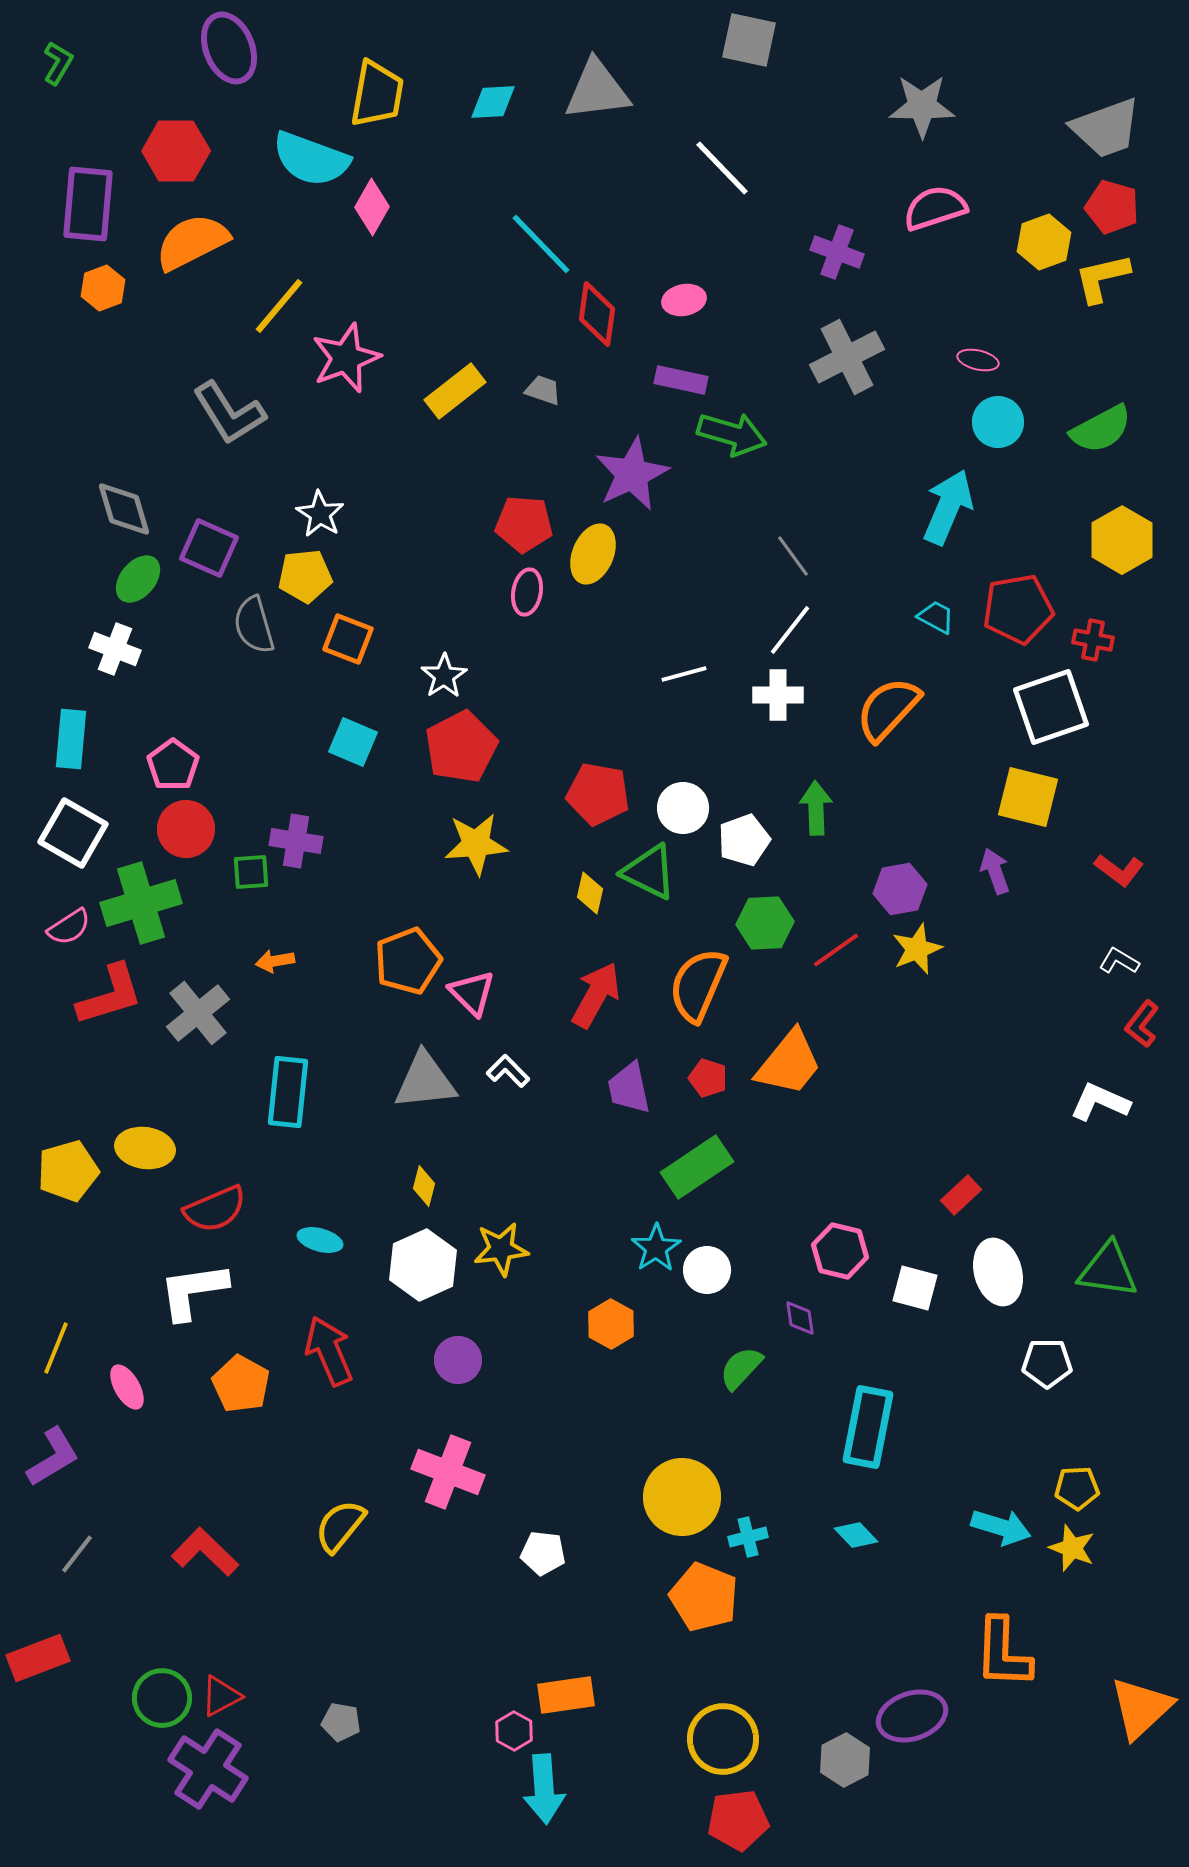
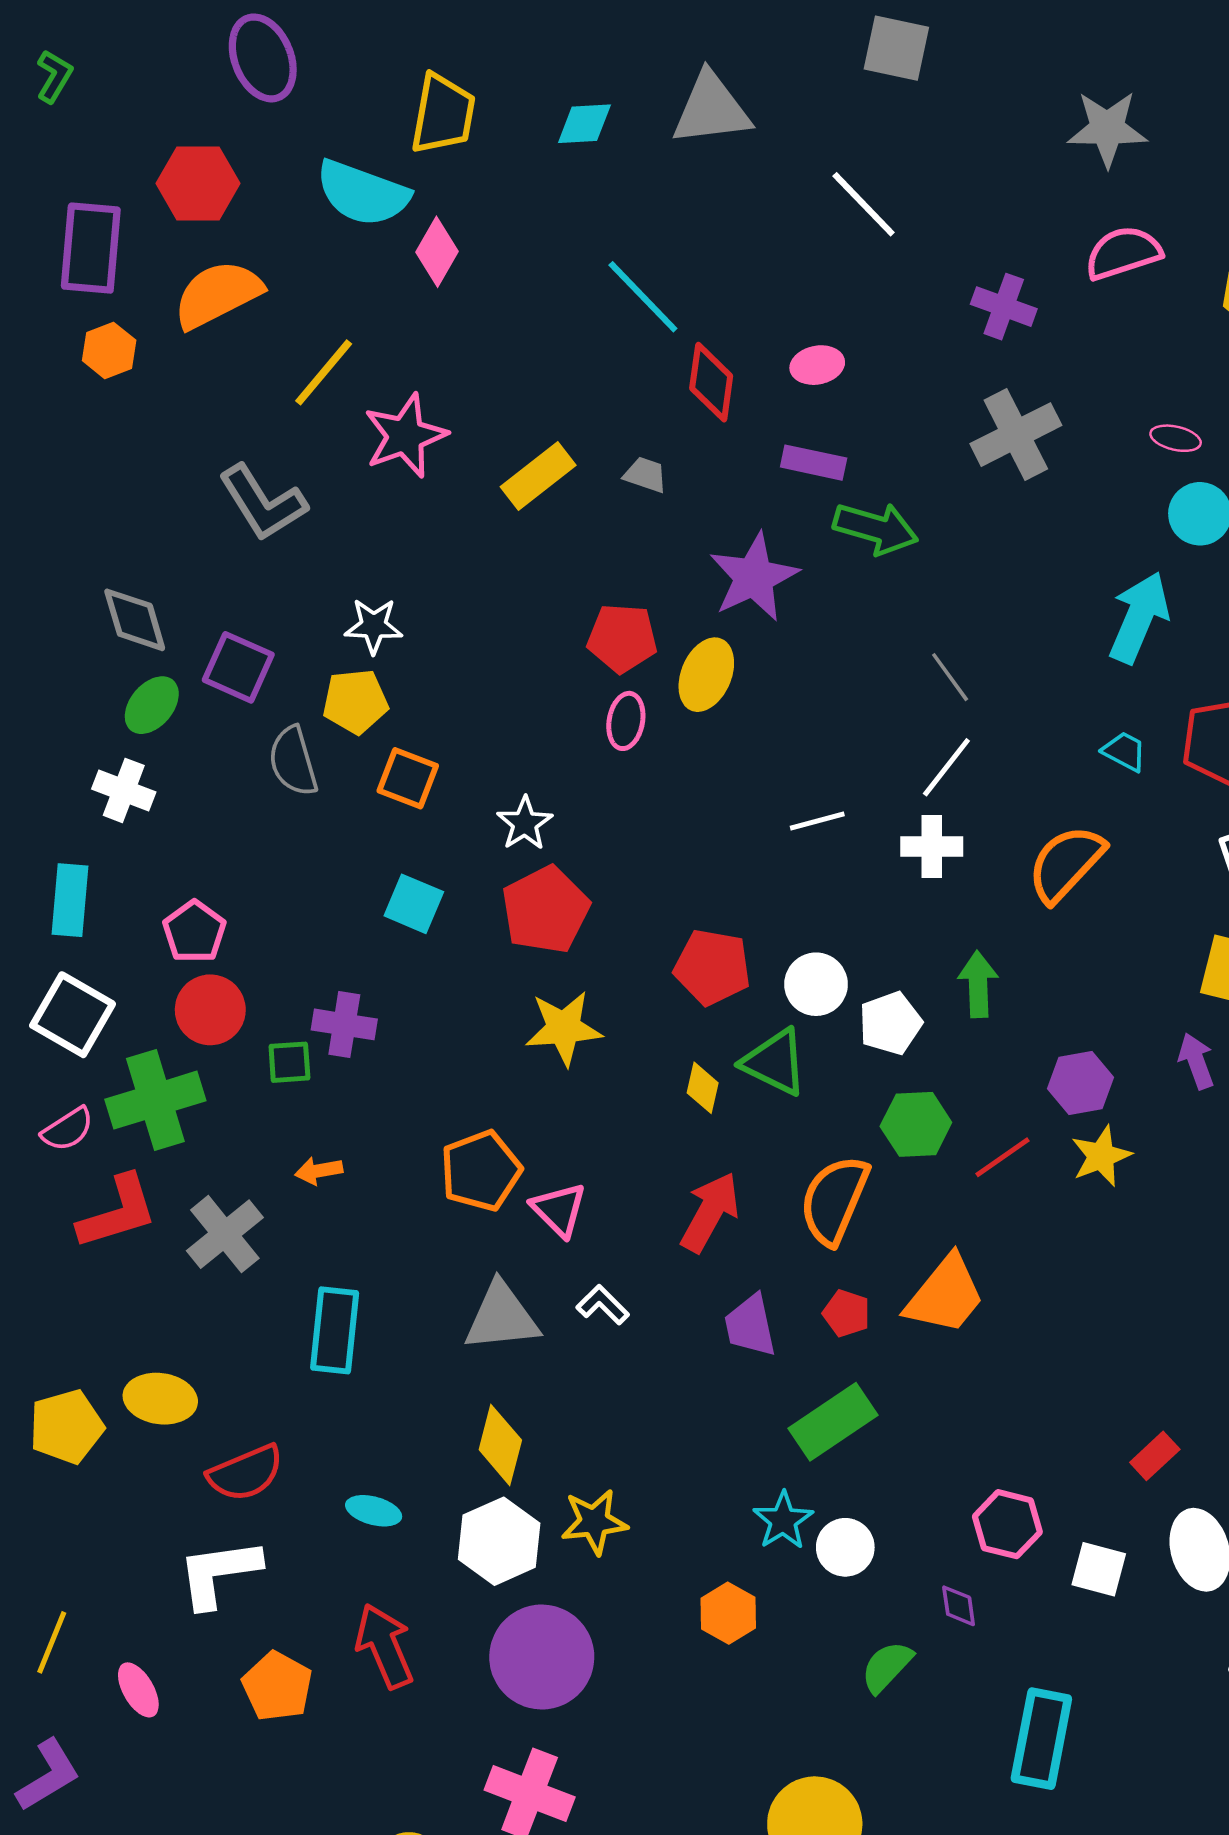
white star: (320, 514) -> (374, 626), turned -30
yellow diamond: (424, 1186) -> (500, 1445), size x1.6
purple circle: (458, 1360) -> (542, 1657), size x1.8

